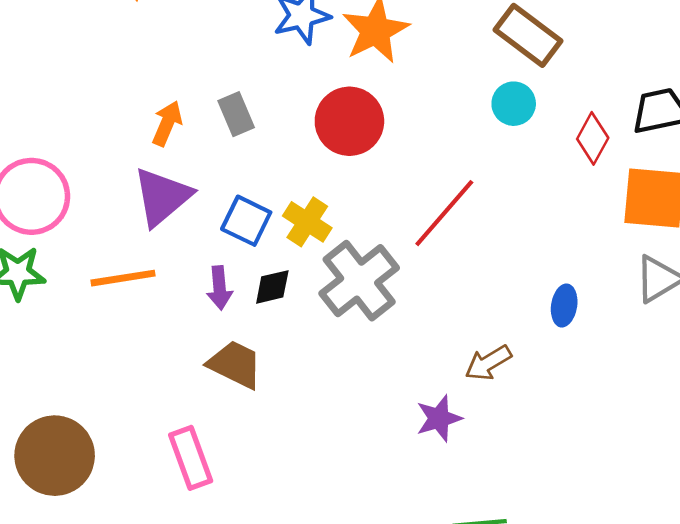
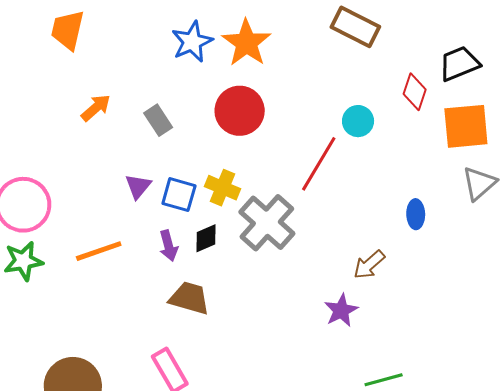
cyan circle: (514, 104) -> (358, 121), moved
orange arrow: (167, 123) -> (96, 108), moved, turned 36
purple triangle: (162, 197) -> (138, 186), moved, size x0.6

